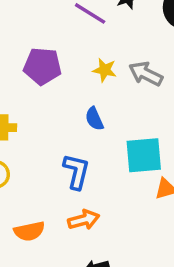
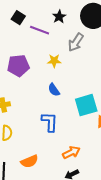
gray arrow: (146, 74) -> (76, 42), moved, turned -72
orange arrow: (84, 220) -> (71, 152), moved

